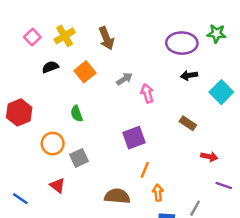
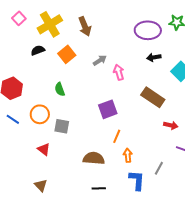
yellow cross: (65, 36) -> (50, 24), size x1.4
pink square: (32, 37) -> (19, 18), moved
brown rectangle: (188, 123) -> (153, 97), size x1.6
gray square: (79, 158) -> (62, 126), turned 35
blue line: (20, 199) -> (13, 119), moved

